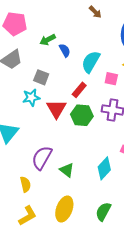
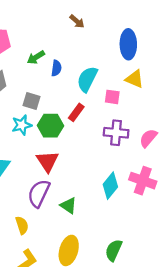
brown arrow: (95, 12) -> (77, 21), moved
blue semicircle: (65, 50) -> (56, 68), turned 40
red triangle: (56, 109) -> (48, 161), moved
green hexagon: (82, 115) -> (51, 126), moved
cyan diamond: (104, 168) -> (110, 186), moved

